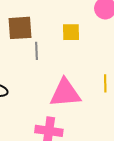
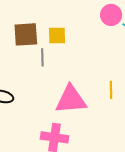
yellow square: (71, 32) -> (57, 35), moved

